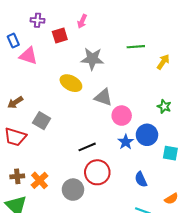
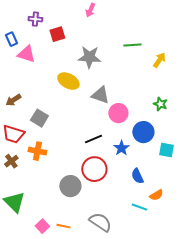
pink arrow: (82, 21) -> (90, 10), moved
blue star: (126, 142) -> (121, 148), moved
black line: (87, 147) -> (93, 139), moved
brown cross: (17, 176) -> (11, 161), moved, turned -32
orange cross: (40, 180) -> (37, 151), moved, turned -36
orange semicircle: (171, 199) -> (156, 195), moved

